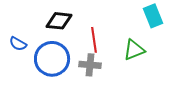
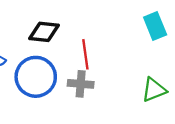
green triangle: (134, 50) -> (154, 90), moved

